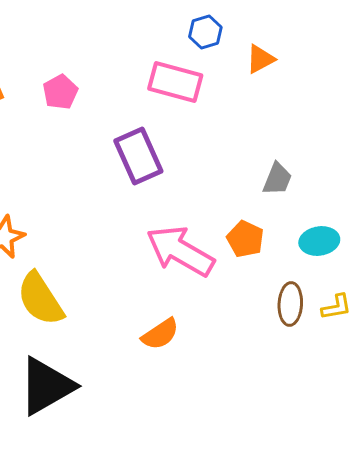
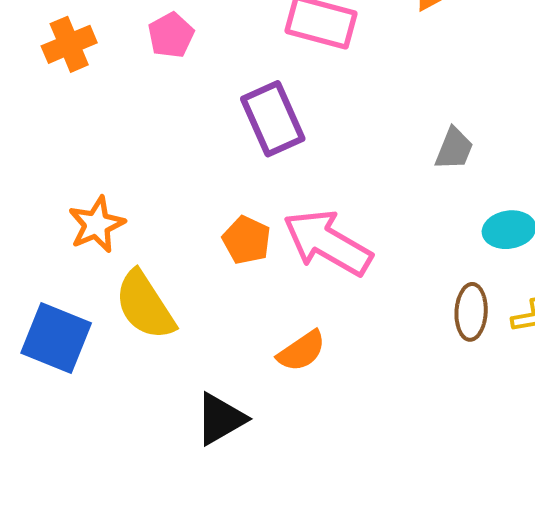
orange pentagon: (245, 239) -> (247, 240), moved
black triangle: (46, 386) -> (221, 419), moved, size x0.7

